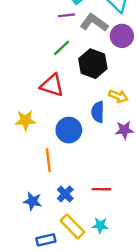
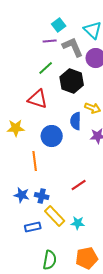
gray L-shape: (94, 23) -> (73, 47), turned 30
red line: (101, 189) -> (79, 185), turned -35
blue cross: (65, 194) -> (42, 196), moved, turned -32
cyan star: (100, 225) -> (78, 223), moved

